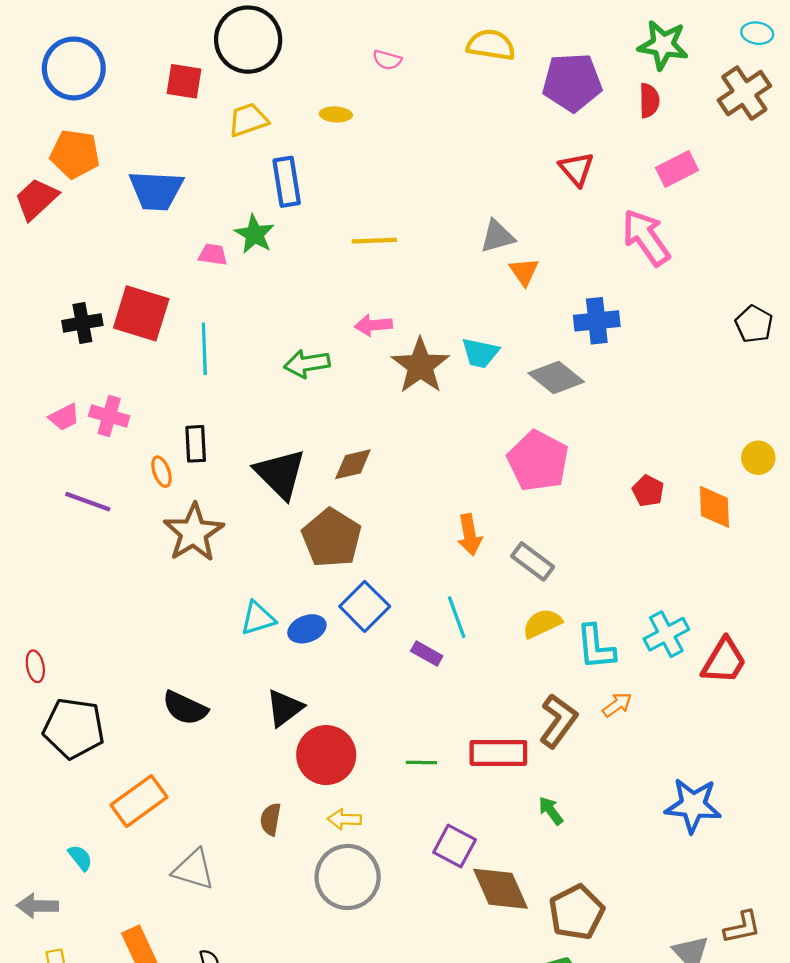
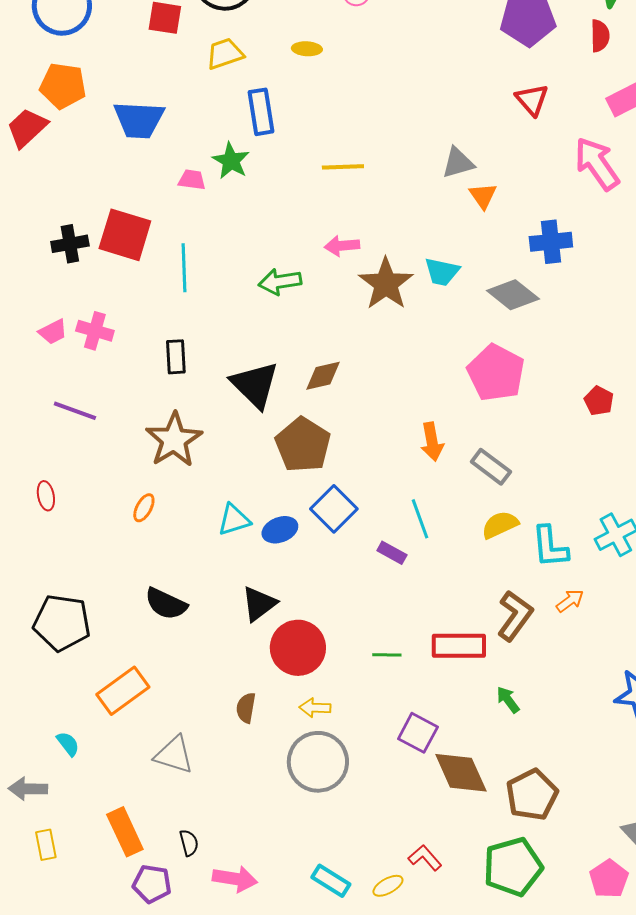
orange ellipse: (161, 472) -> (144, 508), moved, turned 48
red ellipse: (35, 666) -> (46, 496), moved

